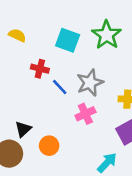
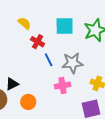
yellow semicircle: (17, 35) -> (24, 23), moved
cyan square: (68, 40) -> (65, 26), turned -36

